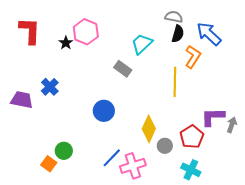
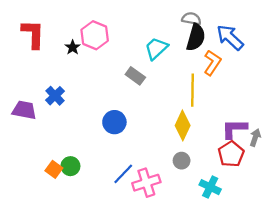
black semicircle: (178, 34) -> (196, 37), size x1.4
yellow diamond: (149, 129) -> (183, 125), moved
red pentagon: (192, 137) -> (231, 154), moved
orange square: (49, 164) -> (54, 169), moved

